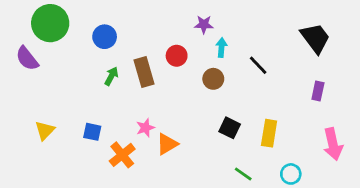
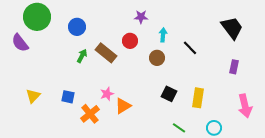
purple star: (204, 24) -> (141, 17), moved
brown rectangle: (144, 72) -> (106, 53), turned -35

